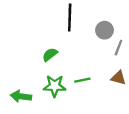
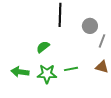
green arrow: (21, 96) -> (20, 72), moved

